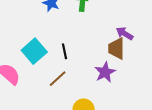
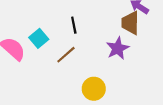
cyan square: (34, 51) -> (39, 38), moved, size x0.7

